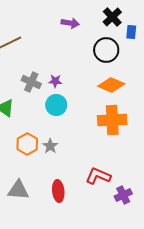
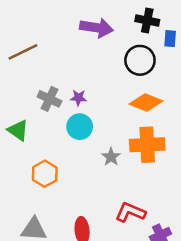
black cross: (112, 17) -> (147, 20), turned -36
purple arrow: (70, 23) -> (97, 28), size x1.5
gray star: (50, 146) -> (111, 157), moved

